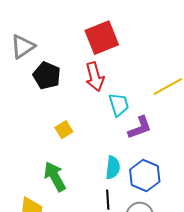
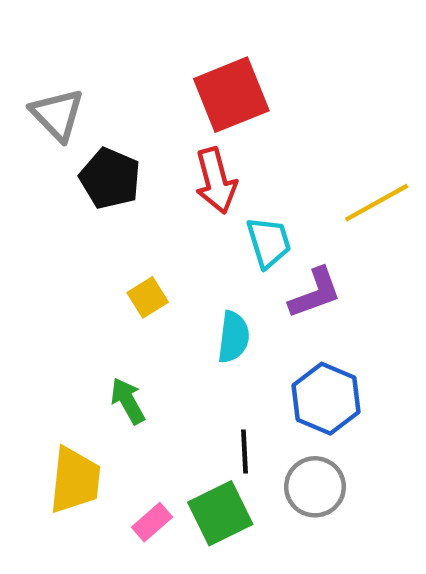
gray triangle: (23, 47) -> (57, 115), turned -40
cyan semicircle: (113, 168) -> (233, 337), moved
green arrow: (55, 177) -> (128, 401), size x0.7

